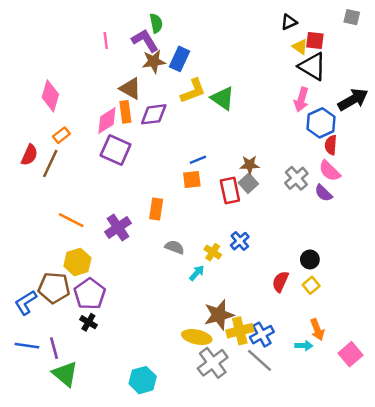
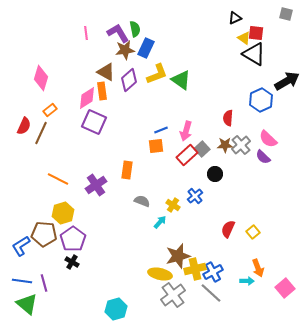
green semicircle: (156, 23) -> (135, 29), moved
pink arrow: (301, 100) -> (186, 131), moved
purple diamond: (154, 114) -> (129, 80), moved, turned -35
red semicircle: (331, 145) -> (228, 118), moved
brown star: (250, 165) -> (225, 145), moved
red rectangle: (230, 191) -> (187, 155), turned 60
black circle: (310, 259) -> (215, 174), moved
green triangle: (65, 374) -> (27, 304), moved

